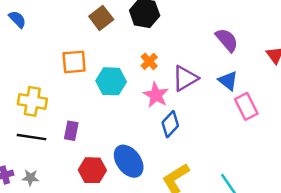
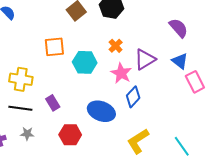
purple rectangle: (71, 131) -> (53, 103), turned -42
blue ellipse: (129, 161) -> (101, 111), moved, turned -32
gray star: (30, 178) -> (27, 134), moved

